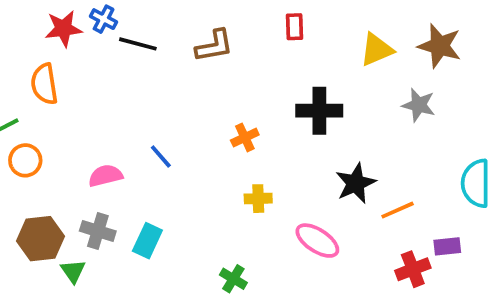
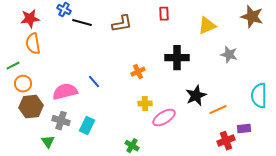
red star: (63, 29) -> (30, 19), moved
brown star: (440, 46) -> (252, 17), moved
pink semicircle: (105, 176) -> (65, 92), size x1.4
brown hexagon: (41, 239) -> (31, 107), moved
pink ellipse: (317, 241) -> (164, 118), moved, turned -65

